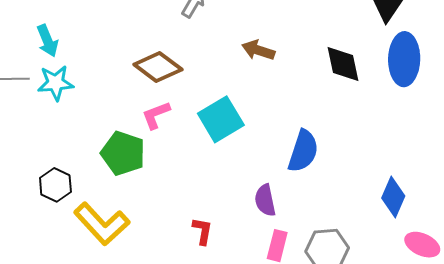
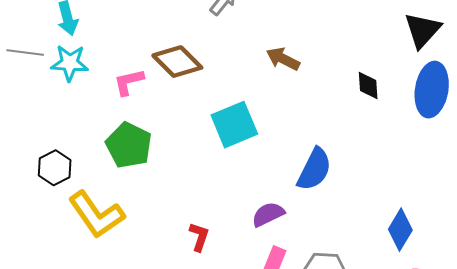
black diamond: (343, 64) -> (368, 85), size x0.7
pink L-shape: (156, 115) -> (129, 82), moved
purple semicircle: (265, 200) -> (268, 214), turned 68

